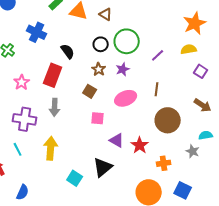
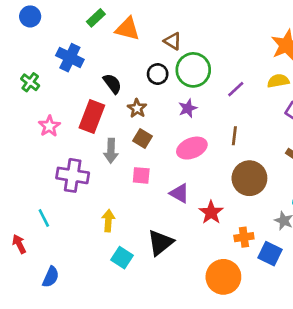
brown triangle: (106, 14) -> (173, 41), moved
brown star: (99, 69) -> (137, 108), moved
gray arrow: (55, 107) -> (111, 151), moved
pink square: (98, 118) -> (141, 175), moved
purple cross: (25, 119) -> (73, 175), moved
purple triangle: (117, 140) -> (180, 193), moved
yellow arrow: (51, 148) -> (108, 221), moved, size x0.7
blue square: (183, 190) -> (270, 254), moved

